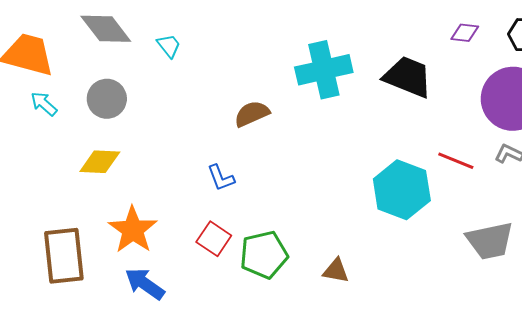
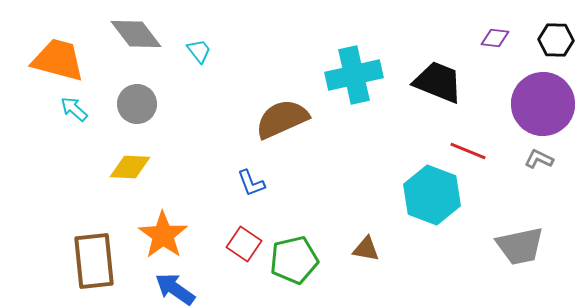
brown semicircle: (252, 114) -> (282, 119), size x1.5
red line: (456, 161) -> (468, 151), moved
brown triangle: (336, 271) -> (366, 249), moved

